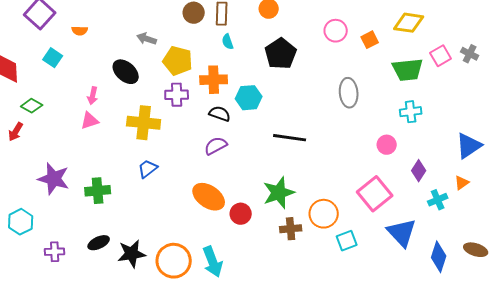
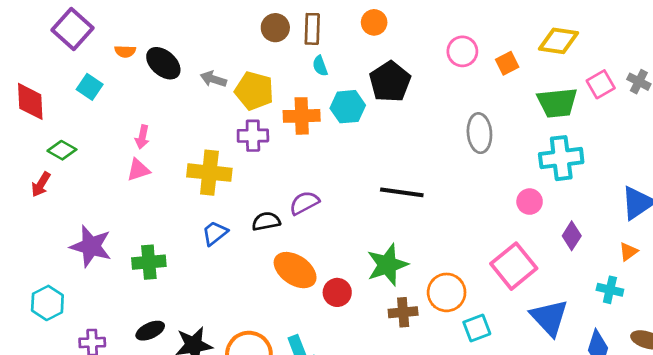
gray arrow: (147, 39) -> (213, 79), moved
black ellipse: (126, 72) -> (163, 63), moved
cyan hexagon: (249, 98) -> (348, 107), moved
cyan cross: (411, 112) -> (561, 158), size x1.5
black semicircle: (220, 114) -> (266, 221), moved, turned -30
cyan cross: (438, 200) -> (610, 290), moved, turned 36

